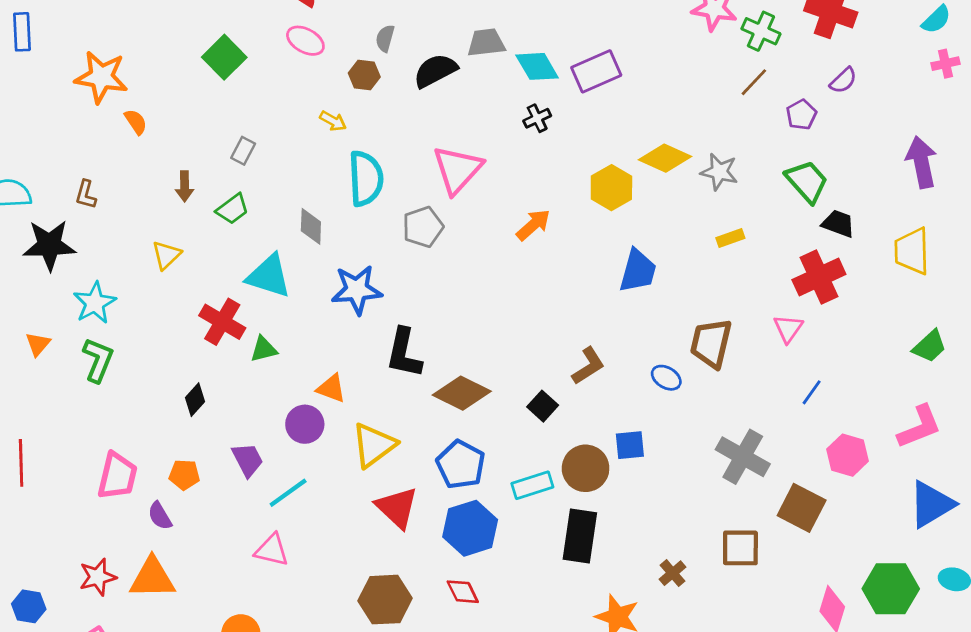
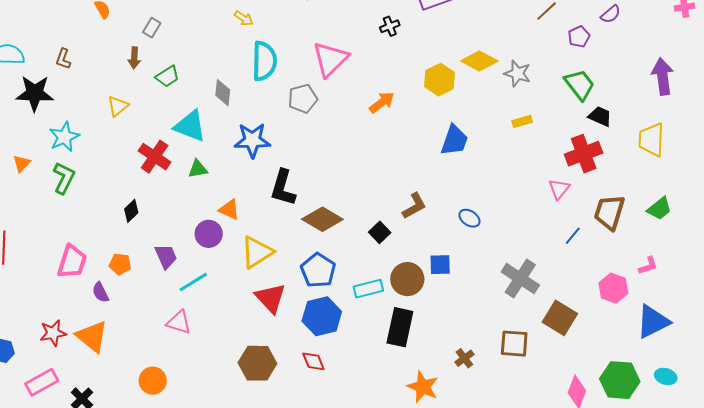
gray rectangle: (243, 151) -> (152, 28), moved
brown trapezoid: (711, 343) -> (609, 212), moved
green triangle: (264, 349) -> (198, 169), moved
pink L-shape: (919, 427) -> (648, 266), size x0.6
pink hexagon: (848, 455) -> (613, 288), moved
orange triangle: (152, 578) -> (92, 336), turned 36

